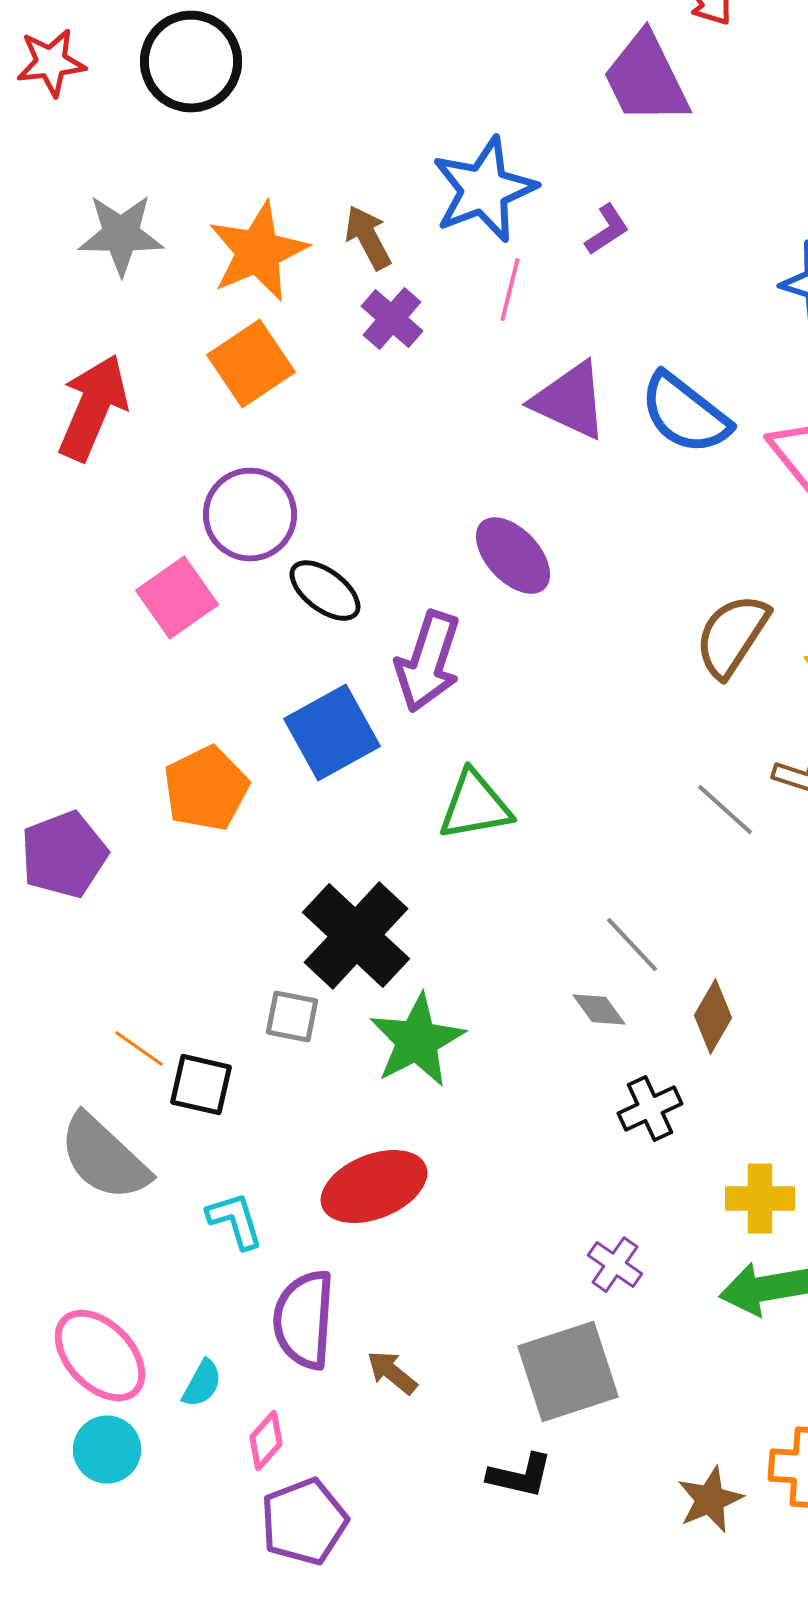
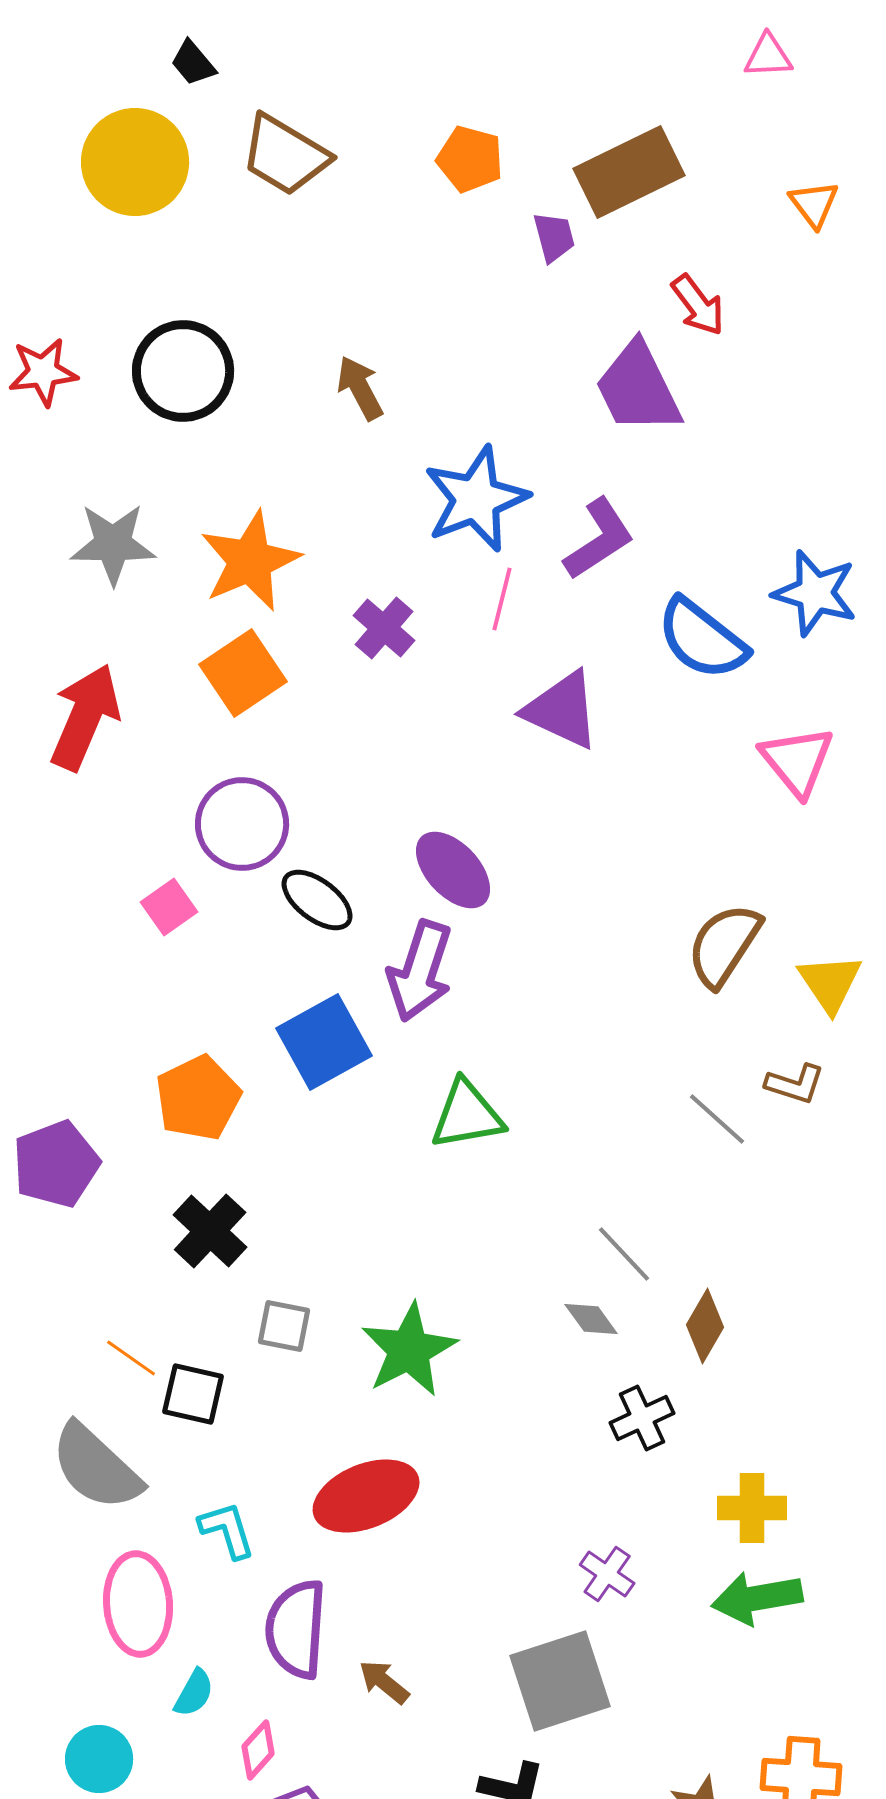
purple L-shape: (607, 230) -> (599, 539), size x1.6
brown arrow: (368, 238) -> (360, 388), moved
blue semicircle: (685, 414) -> (702, 639), moved
purple ellipse: (513, 556) -> (453, 870), moved
pink square: (177, 598) -> (169, 907), size x0.7
black cross: (356, 936) -> (210, 1231), moved, size x0.7
pink ellipse: (100, 1356) -> (138, 1604), moved, turned 40

